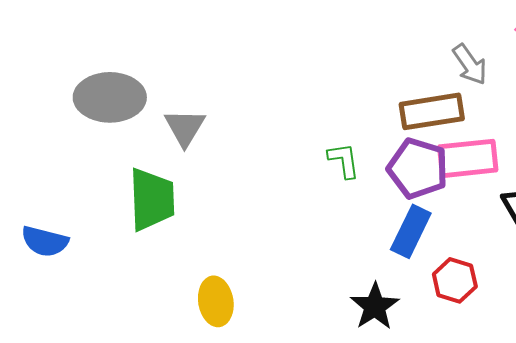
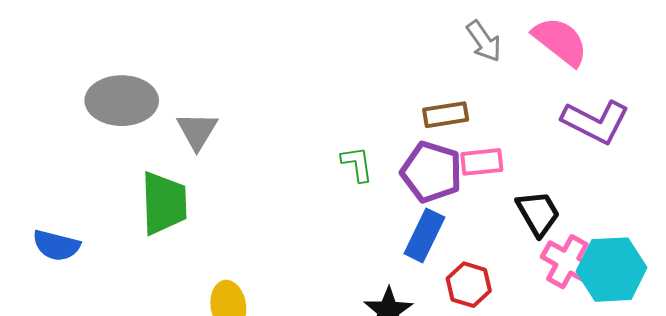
gray arrow: (470, 64) -> (484, 41), moved
brown rectangle: (432, 111) -> (446, 115), size x0.7
pink rectangle: (468, 158) -> (482, 162), size x0.7

